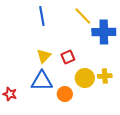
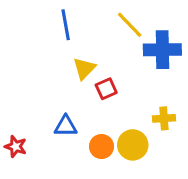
yellow triangle: (44, 56) -> (84, 68), moved
yellow circle: (85, 78) -> (133, 145), moved
blue triangle: (42, 81) -> (66, 126), size x0.7

